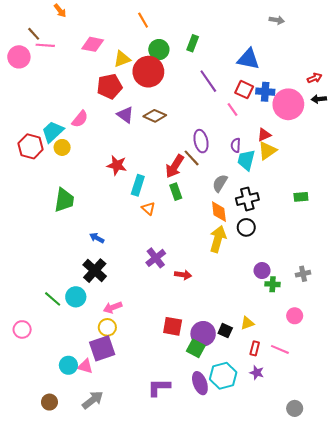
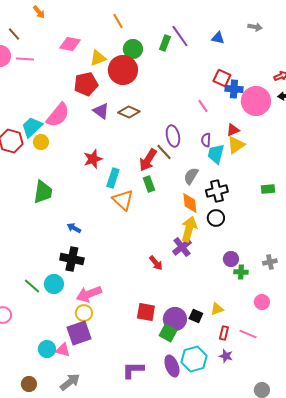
gray arrow: (277, 20) -> (255, 27), moved
pink line: (45, 45) -> (25, 59), moved
blue triangle: (248, 59) -> (218, 38), moved, size x0.6
purple line: (208, 81) -> (180, 36), moved
red square: (244, 90) -> (222, 78), moved
pink semicircle: (80, 119) -> (58, 115), size x1.5
red star: (117, 165) -> (93, 159), turned -30
orange triangle: (148, 208) -> (123, 200), size x1.6
purple cross: (156, 258) -> (182, 247), moved
black cross: (95, 271) -> (72, 259), turned -30
red arrow: (183, 275) -> (156, 263), turned 42
pink arrow: (113, 307) -> (89, 294), size x1.4

